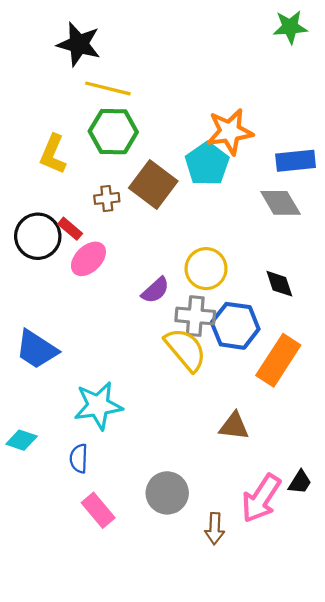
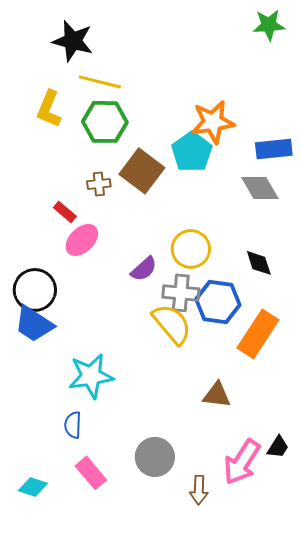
yellow L-shape: (53, 154) -> (49, 109), moved
black circle: (38, 236) -> (35, 290), moved
cyan diamond: (22, 440) -> (33, 487), moved

